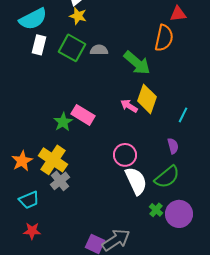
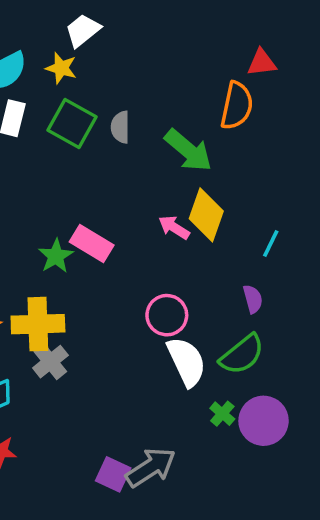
yellow star: (78, 16) -> (61, 68), moved
gray semicircle: (99, 50) -> (120, 127), turned -90
yellow cross: (53, 160) -> (38, 324), turned -36

